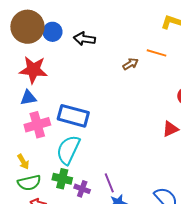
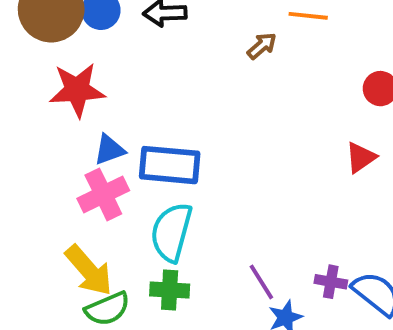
blue triangle: (28, 98) -> (109, 150), moved
yellow arrow: (23, 162) -> (89, 270), size x1.8
purple cross: (82, 189) -> (331, 282), moved

